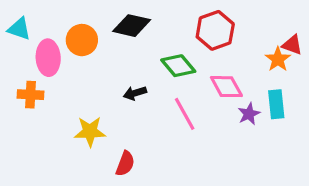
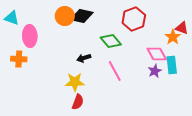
orange circle: (82, 40) -> (65, 16), moved
pink diamond: (226, 87) -> (157, 54), moved
yellow star: (90, 132) -> (75, 82), moved

